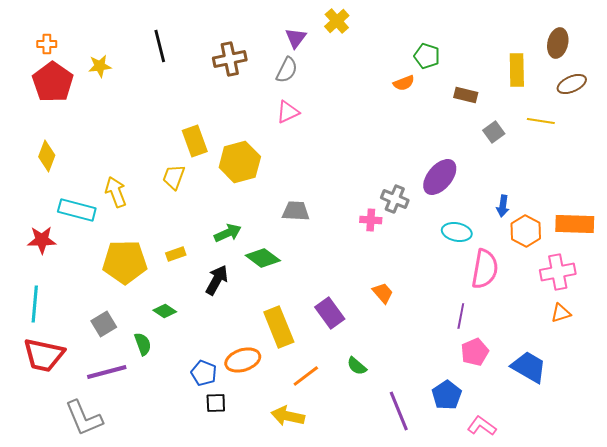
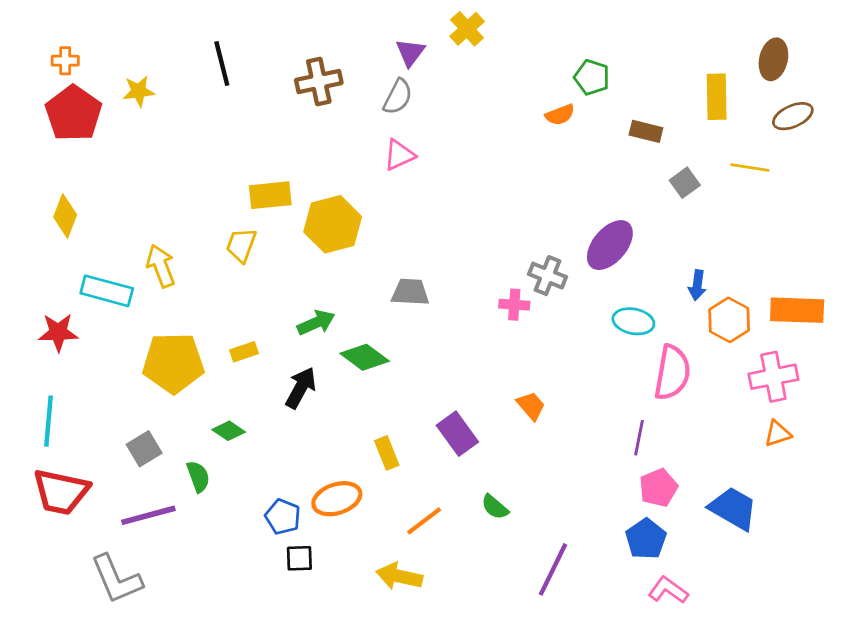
yellow rectangle: (195, 141) -> (270, 195), turned -76
yellow rectangle: (279, 327) -> (387, 453), size x0.6
blue pentagon: (447, 395) -> (646, 539), moved
purple line: (399, 411) -> (553, 569), turned 48

